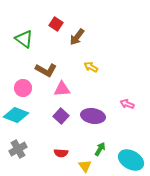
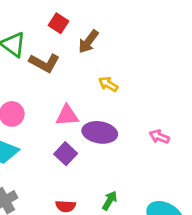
brown L-shape: (46, 70) -> (44, 63), moved
purple ellipse: (93, 116) -> (100, 132), moved
green arrow: (100, 149) -> (110, 201), moved

